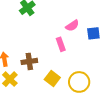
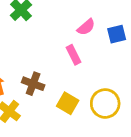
brown cross: (29, 61) -> (33, 84), turned 35

